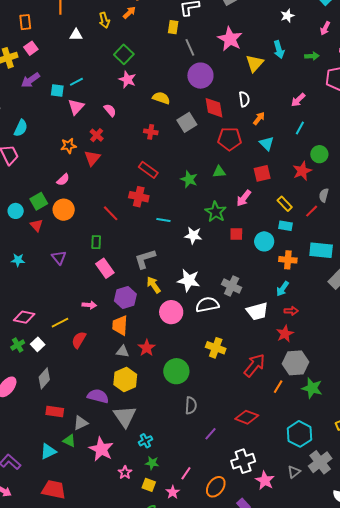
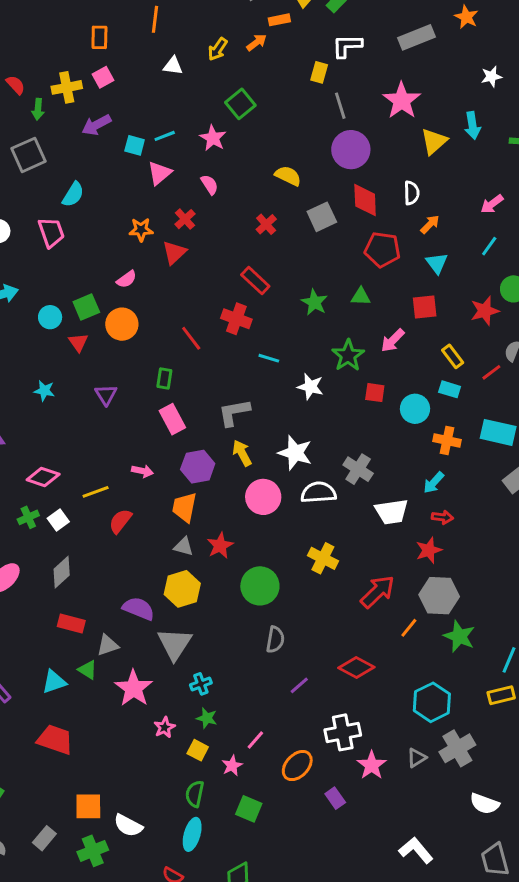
yellow arrow: (104, 20) -> (218, 49), turned 42
pink star: (127, 80) -> (213, 138), moved
red cross: (151, 132) -> (266, 224), turned 32

